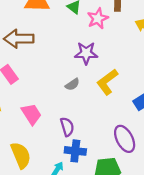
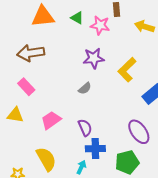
pink star: (98, 18) -> (100, 25), turned -30
yellow L-shape: (107, 82) -> (127, 70), moved
pink trapezoid: (31, 114) -> (51, 120), turned -85

